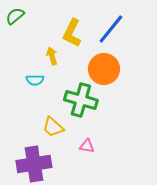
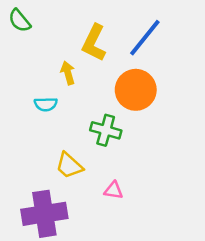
green semicircle: (15, 16) -> (20, 21), turned -90
green cross: (81, 100) -> (106, 130), size x0.7

